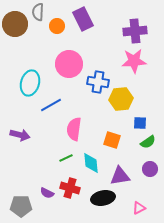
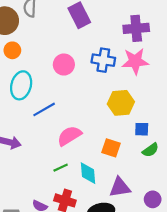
orange circle: (57, 26) -> (12, 50), moved
pink circle: (69, 64) -> (64, 65), size x0.7
blue cross: (98, 82) -> (103, 60), moved
pink semicircle: (74, 129) -> (69, 136), turned 50
purple circle: (150, 169) -> (153, 199), moved

